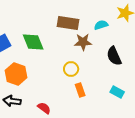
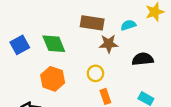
black semicircle: (114, 56) -> (143, 59), turned 108
orange hexagon: (16, 74) -> (53, 79), moved

